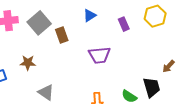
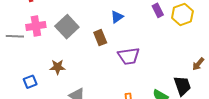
purple rectangle: (124, 24) -> (158, 10), moved
brown rectangle: (62, 35) -> (100, 38), moved

